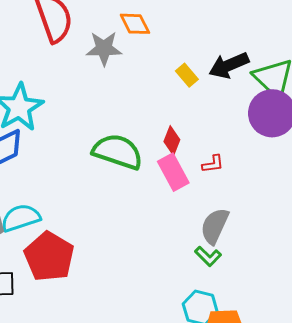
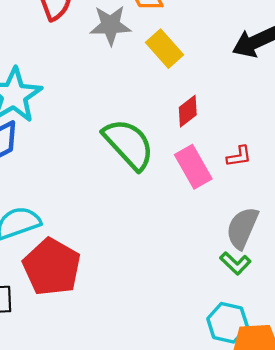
yellow rectangle: (187, 75) -> (164, 49), moved, size x1.4
red diamond: (172, 141) -> (188, 111), moved, turned 32
green semicircle: (118, 152) -> (129, 144), turned 30

